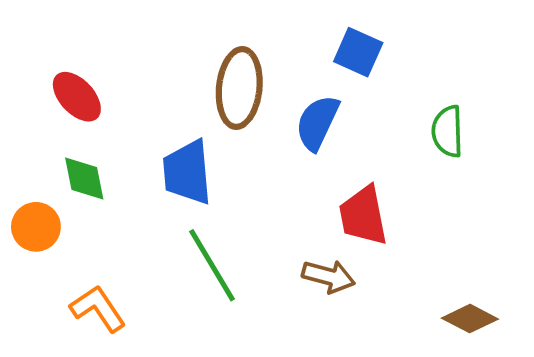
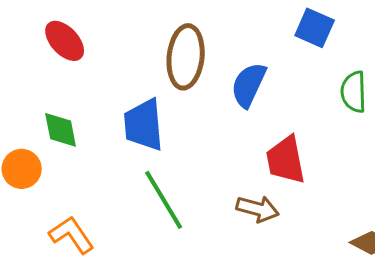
blue square: (358, 52) -> (315, 28), moved
red ellipse: (77, 97) -> (65, 41), moved

